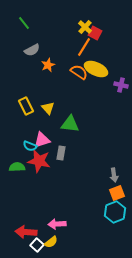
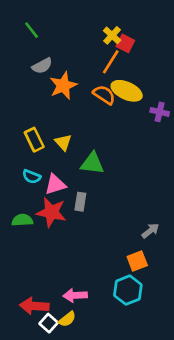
orange star: (48, 65) -> (63, 86), size x1.5
cyan semicircle: (30, 146) -> (32, 177), moved
gray arrow: (114, 175) -> (150, 231), turned -120
orange square: (117, 193) -> (137, 261), moved
cyan hexagon: (115, 212) -> (128, 290), moved

